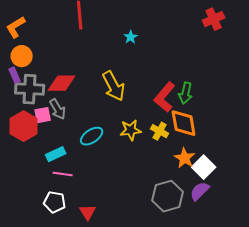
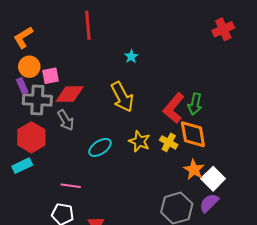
cyan star: (131, 37) -> (131, 57), moved
pink square: (43, 115) -> (50, 76), moved
yellow star: (131, 130) -> (139, 141), turned 30
cyan rectangle: (56, 154) -> (22, 166), moved

